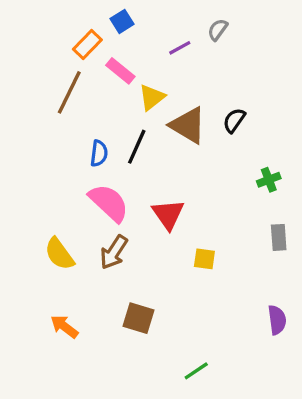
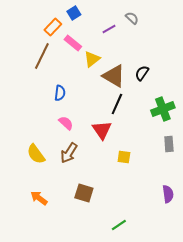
gray semicircle: (218, 30) -> (132, 18), turned 96
black line: (137, 147) -> (117, 104), moved
green cross: (269, 180) -> (163, 109), size x1.6
pink semicircle: (109, 203) -> (66, 123), size x0.6

